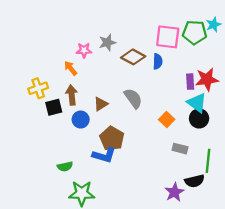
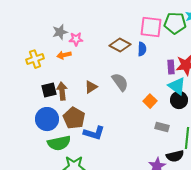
gray star: (107, 42) -> (60, 32), moved
orange arrow: (71, 68) -> (64, 55), turned -64
yellow cross: (38, 88) -> (35, 59), moved
brown arrow: (72, 95) -> (62, 91), moved
blue circle: (81, 120) -> (47, 119), moved, size x1.5
brown pentagon: (112, 139) -> (74, 118), moved
green semicircle: (65, 166) -> (59, 143), size x1.6

